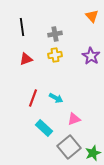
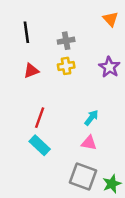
cyan arrow: (56, 98) -> (91, 118), moved, turned -80
pink triangle: (74, 119) -> (89, 143), turned 32
cyan rectangle: (44, 128) -> (40, 145), moved
gray square: (69, 147) -> (83, 177), turned -30

